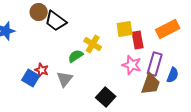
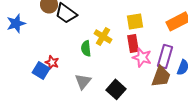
red rectangle: (138, 40) -> (133, 43), moved
green semicircle: (76, 56) -> (86, 48), turned -63
gray triangle: (65, 79) -> (83, 81), moved

